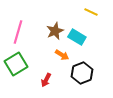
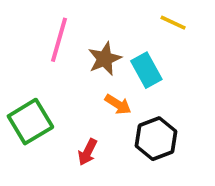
pink line: (18, 32) -> (59, 40), moved
cyan rectangle: (77, 37) -> (146, 70), turned 30

